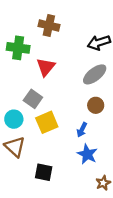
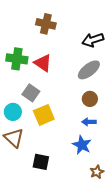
green cross: (18, 48) -> (17, 59), moved
red triangle: (46, 67) -> (43, 63), turned -36
blue arrow: (82, 130) -> (89, 122), moved, turned 64

